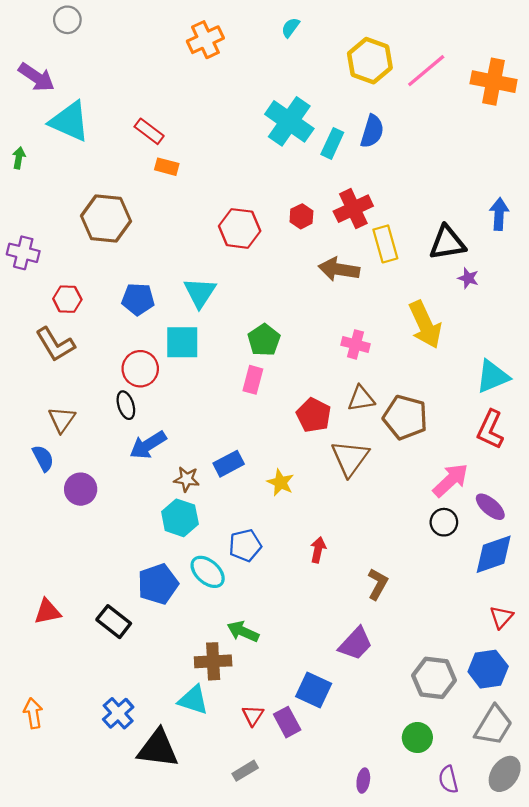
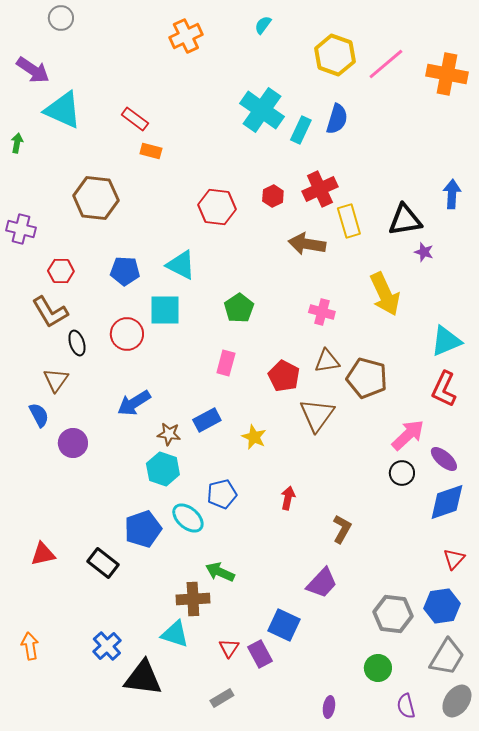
cyan triangle: (200, 293) -> (181, 265), turned -36
pink rectangle: (253, 380) -> (226, 363), moved
black ellipse: (126, 405) -> (77, 343), moved

